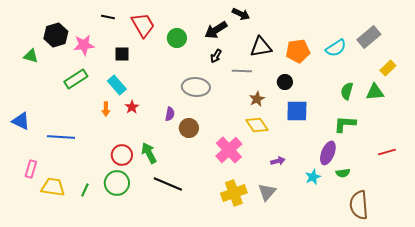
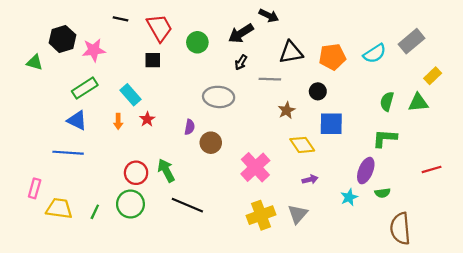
black square: (122, 54) -> (153, 60), moved
blue triangle: (21, 121) -> (77, 120), moved
yellow diamond: (257, 125) -> (302, 145), moved

